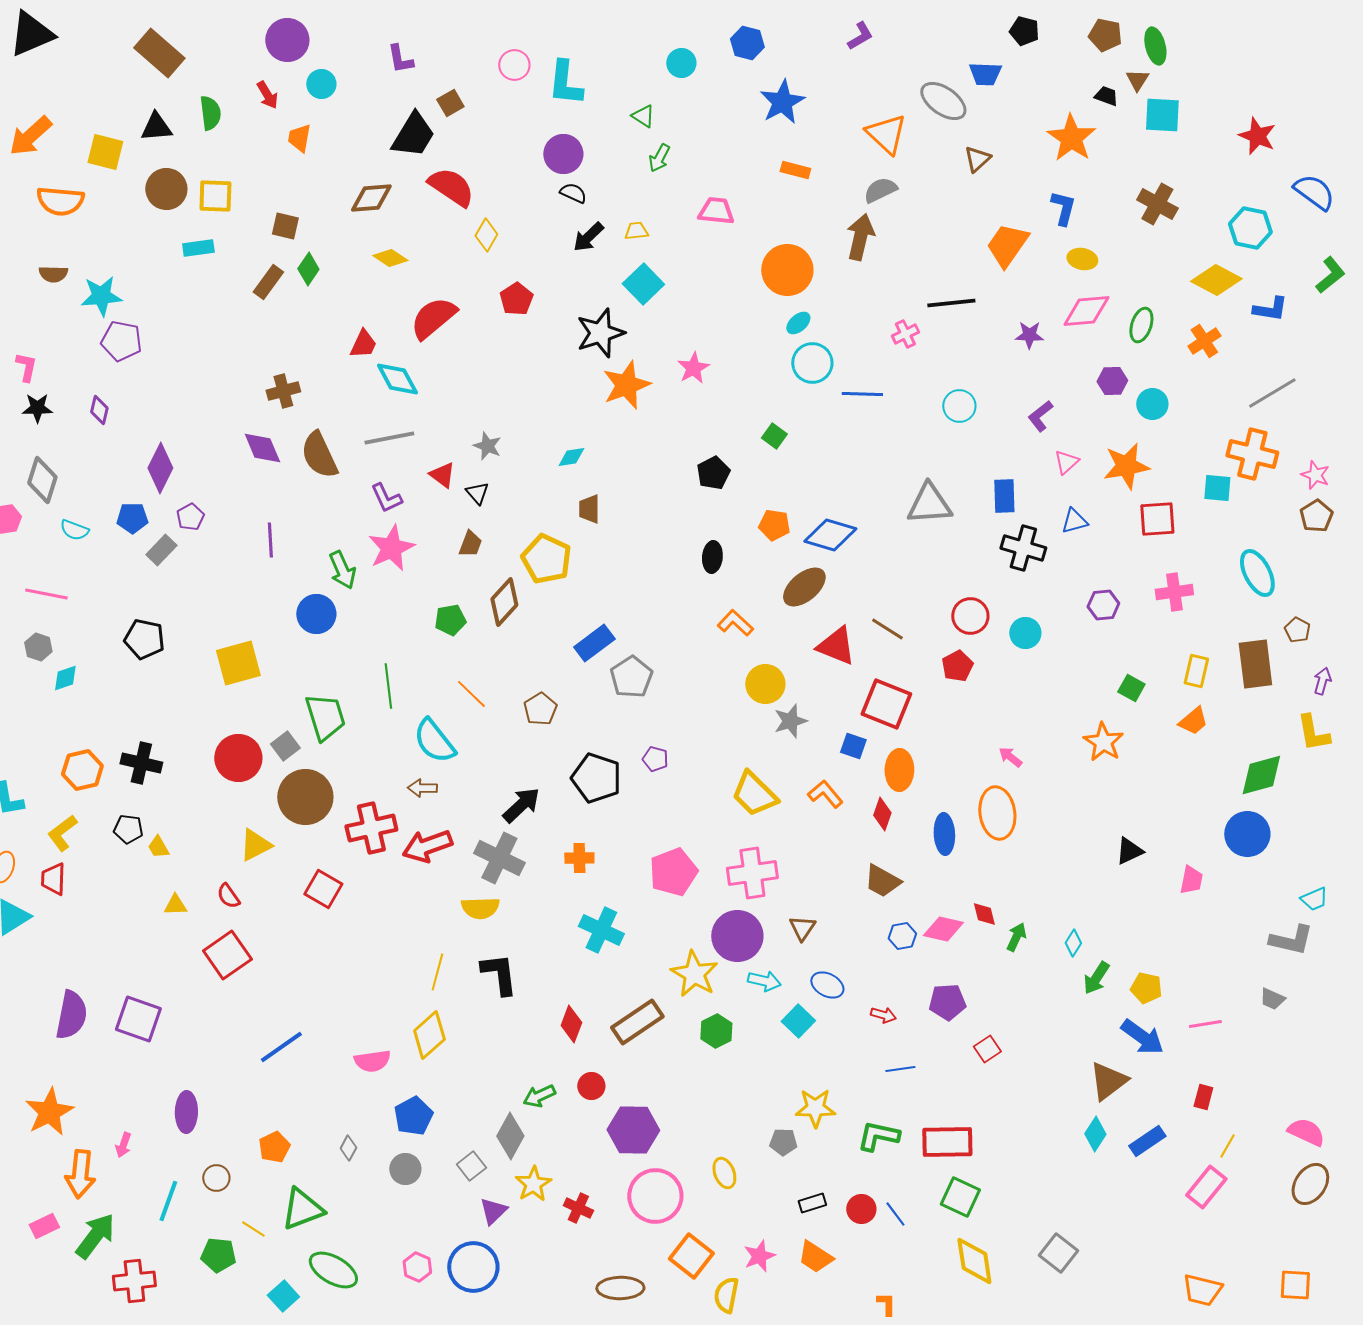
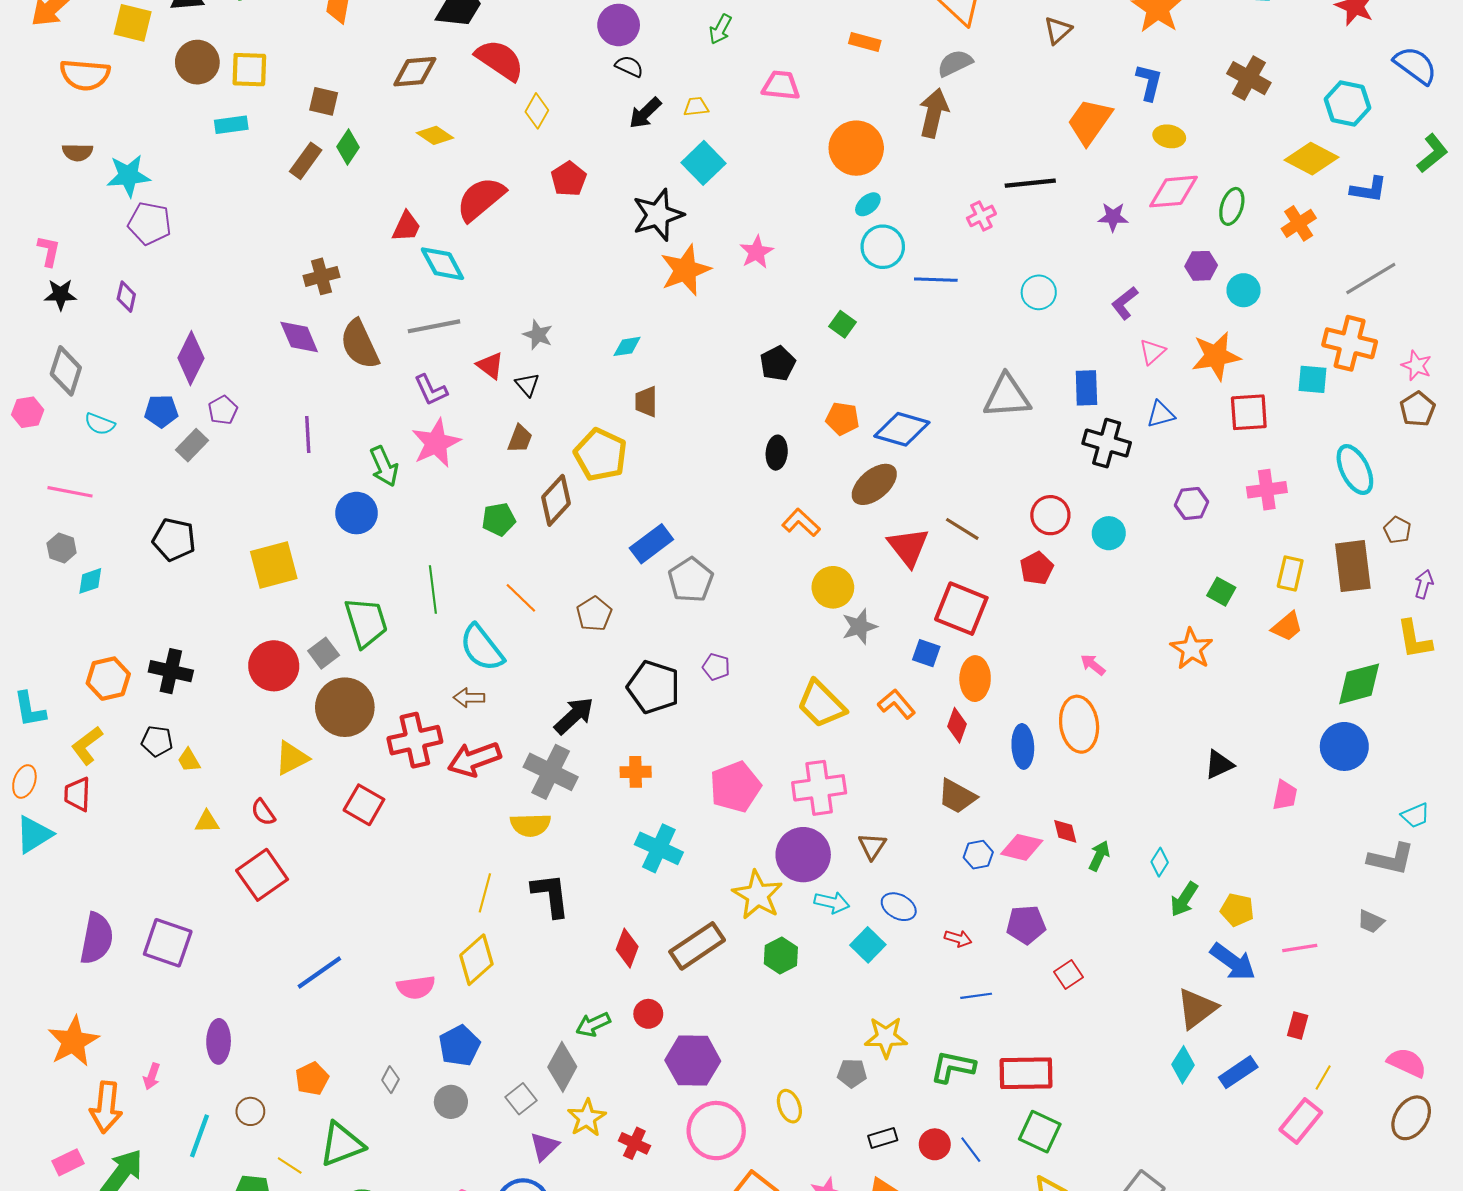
red triangle: (836, 646) -> (908, 547), turned 30

